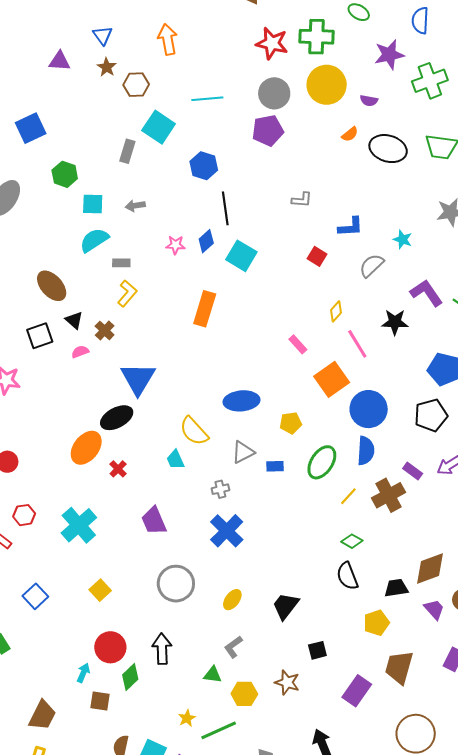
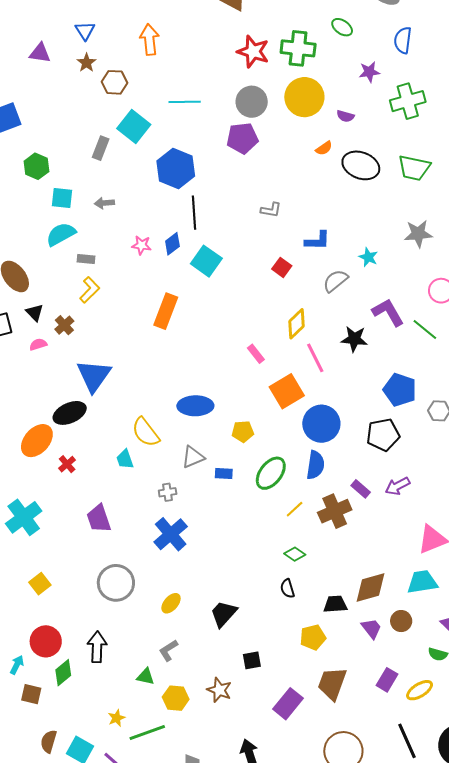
purple star: (389, 55) -> (369, 72), size x0.7
blue hexagon: (204, 166) -> (176, 168), size x1.4
yellow diamond: (336, 311) -> (297, 324), size x1.4
black semicircle: (347, 576) -> (287, 589), size x0.7

